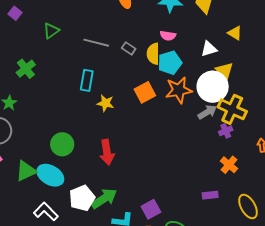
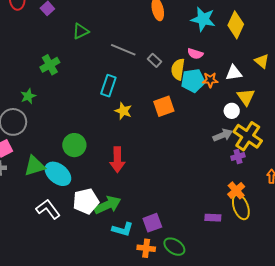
white circle: (213, 87) -> (232, 111), size x0.5
orange star: (179, 90) -> (210, 80), moved, size x0.6
yellow ellipse: (248, 206) -> (241, 207), moved

